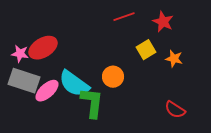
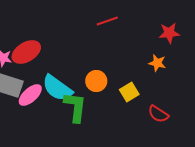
red star: (163, 22) -> (169, 33), moved, turned -30
yellow square: (146, 50) -> (129, 92), moved

